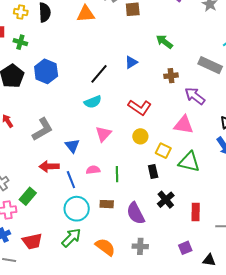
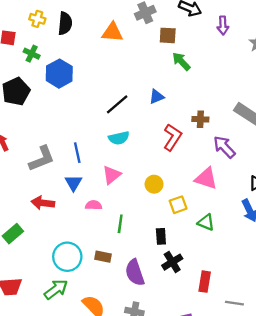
green arrow: (164, 42) -> (181, 61), moved
blue hexagon: (46, 71) -> (59, 74), moved
cyan semicircle: (93, 102) -> (119, 138), moved
red L-shape: (140, 107) -> (172, 137), moved, turned -100
yellow square: (163, 151) -> (178, 205), turned 35
green triangle: (189, 162) -> (206, 222), size x0.7
pink semicircle: (93, 170) -> (94, 205), moved
black rectangle: (153, 172) -> (161, 236), moved
blue line: (71, 180) -> (77, 153), moved

